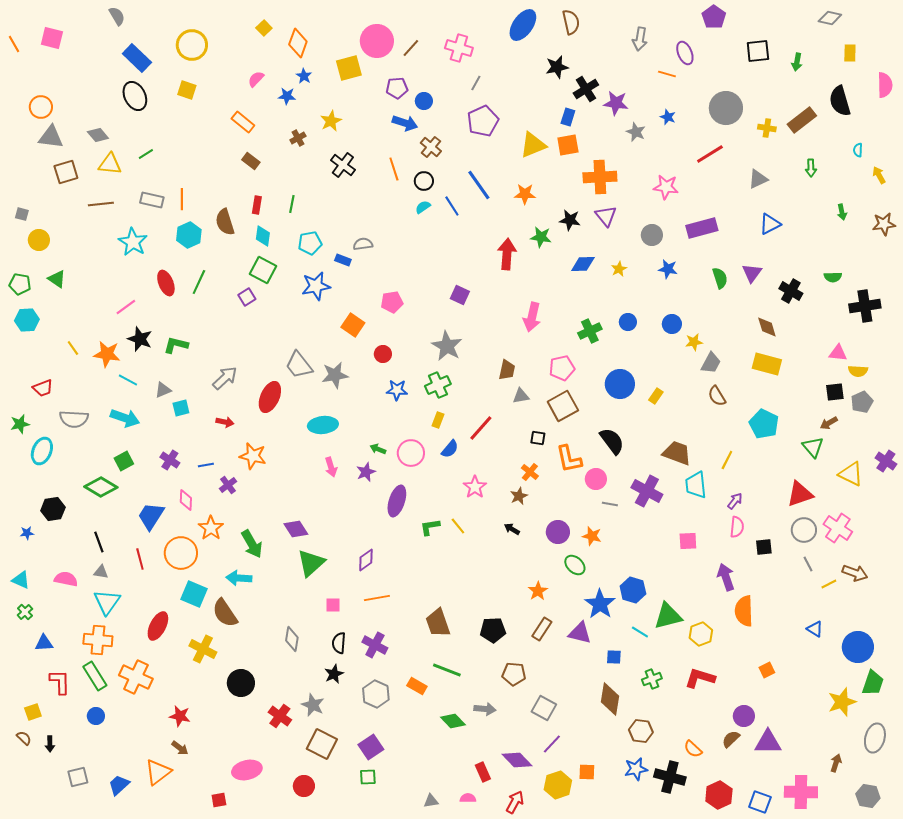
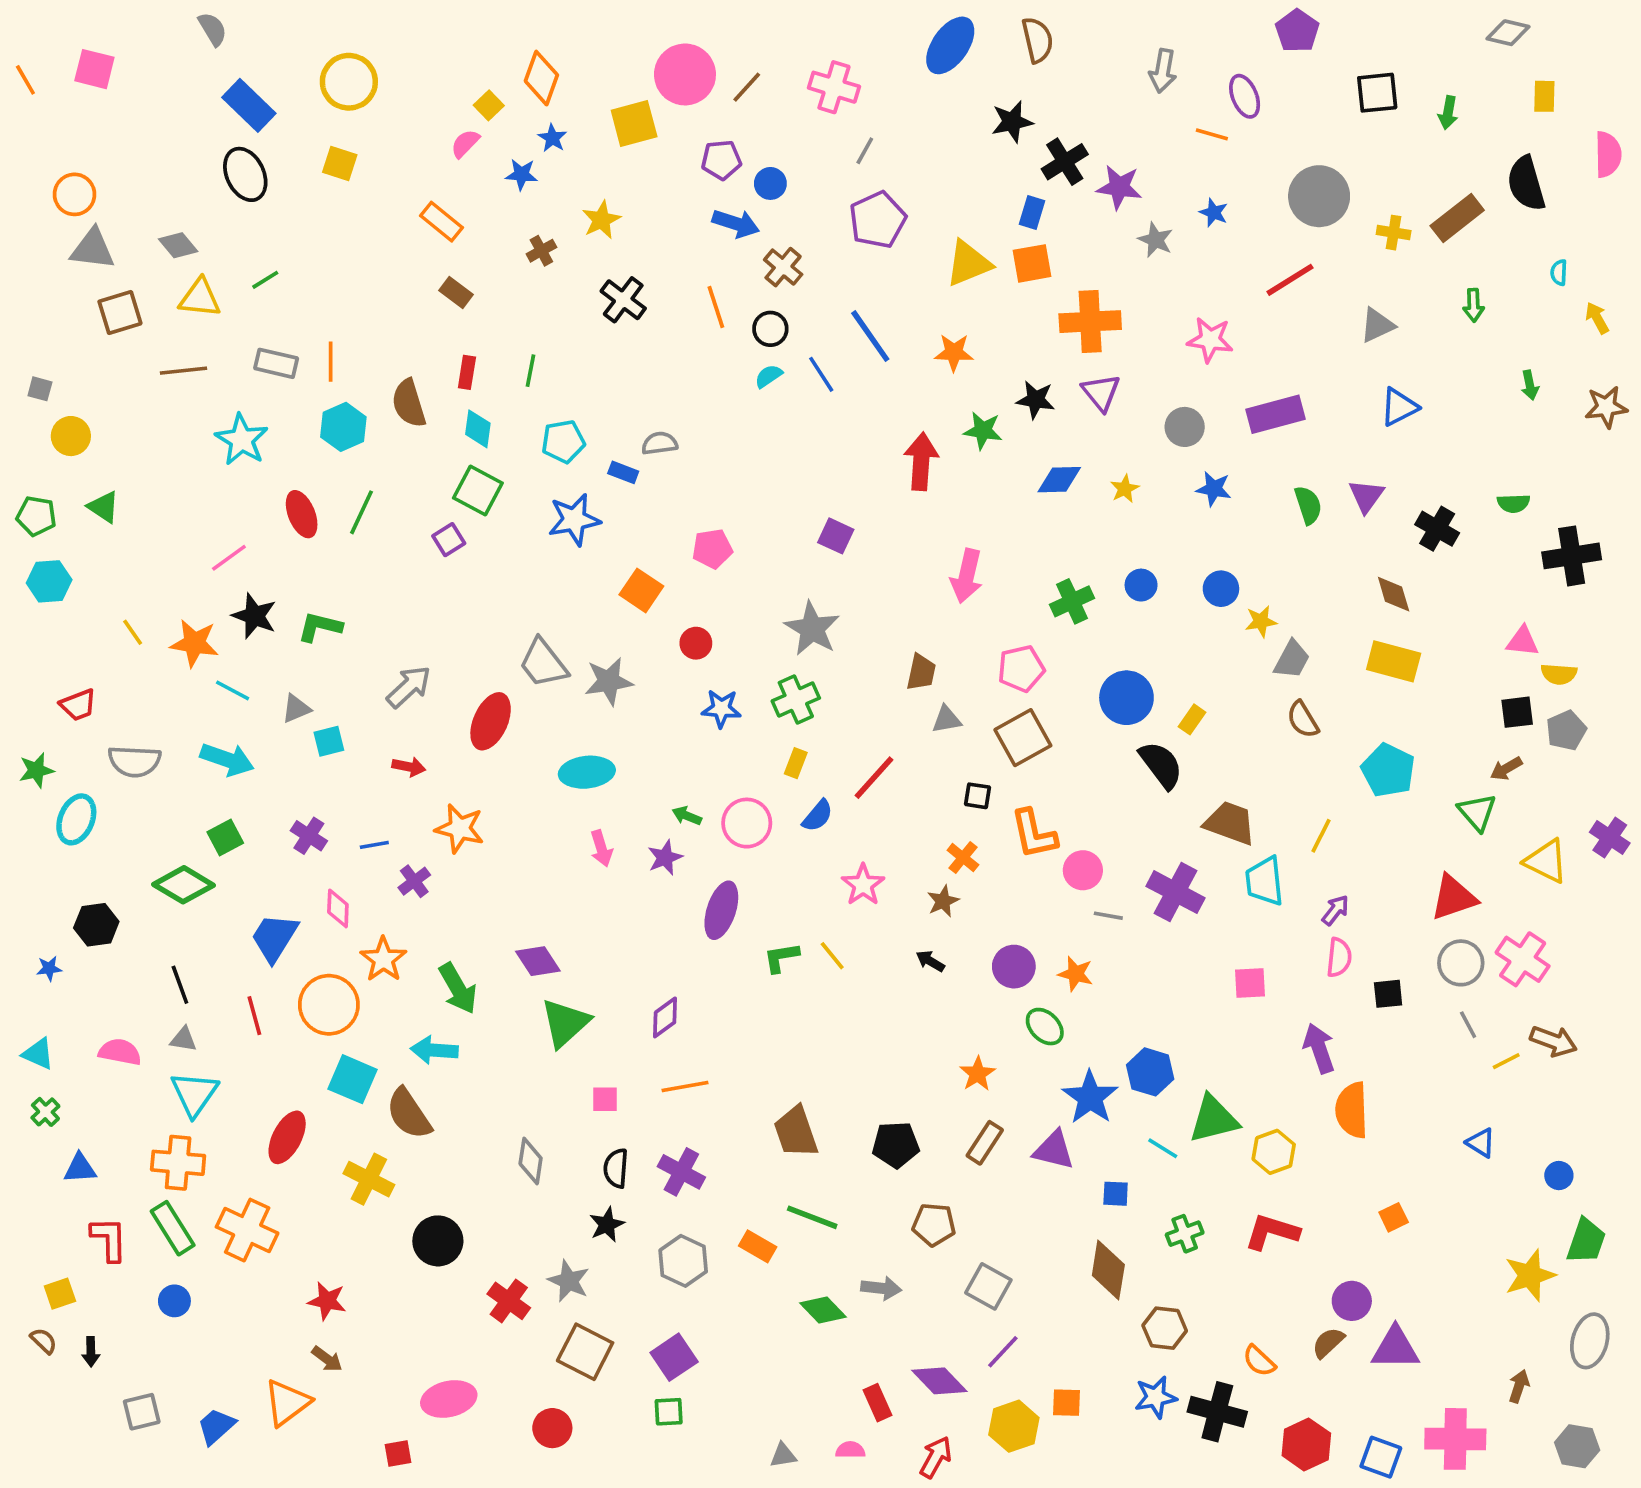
yellow square: (264, 28) -> (489, 105), moved
black semicircle: (612, 441) -> (1161, 765), moved
blue circle: (858, 647) -> (1559, 1176), size x0.5

